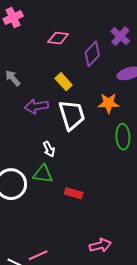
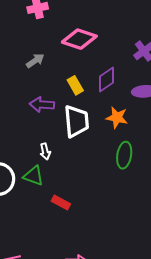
pink diamond: (58, 38) -> (79, 39), size x1.5
purple diamond: (92, 54) -> (106, 80), moved
gray arrow: (13, 78) -> (35, 61), moved, turned 84

